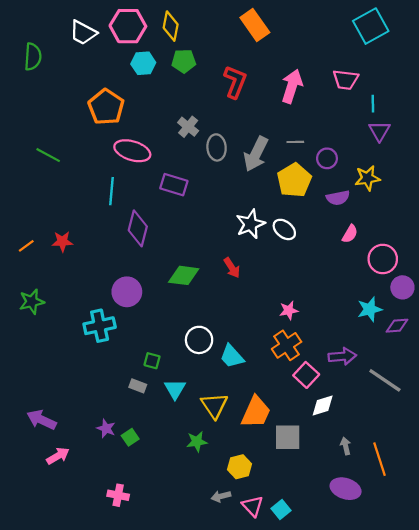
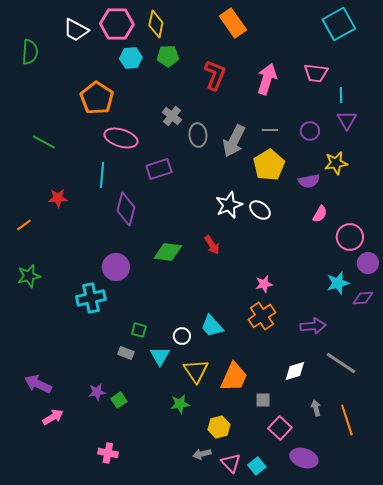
purple circle: (327, 158) -> (310, 131), moved
purple rectangle: (174, 185) -> (159, 169), turned -35
red star: (62, 241) -> (58, 198), moved
white circle: (199, 340) -> (182, 336), moved, size x0.7
pink square: (306, 375) -> (280, 428), moved
gray line: (385, 380) -> (341, 363), moved
purple star: (106, 428) -> (97, 392), turned -30
gray square: (288, 437) -> (263, 400), size x0.6
purple ellipse: (346, 489) -> (304, 458), moved

